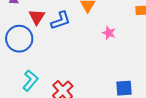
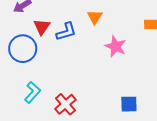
pink star: (109, 33) -> (116, 46), size x1.5

